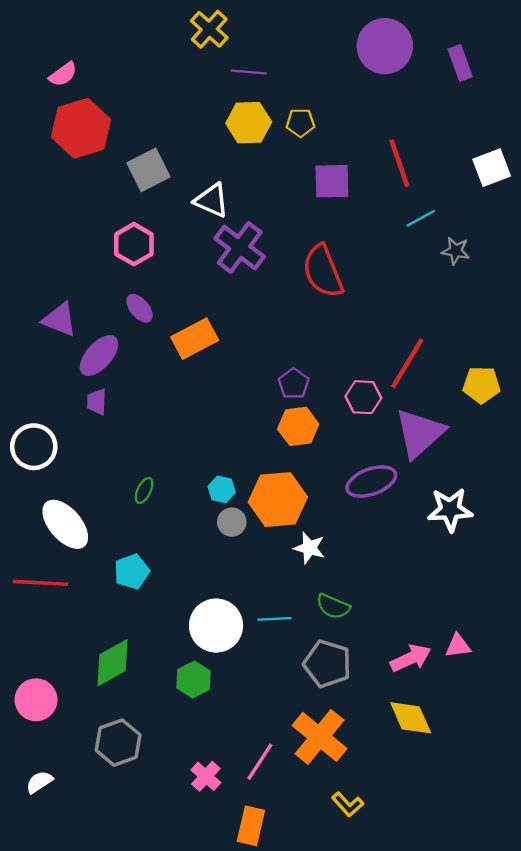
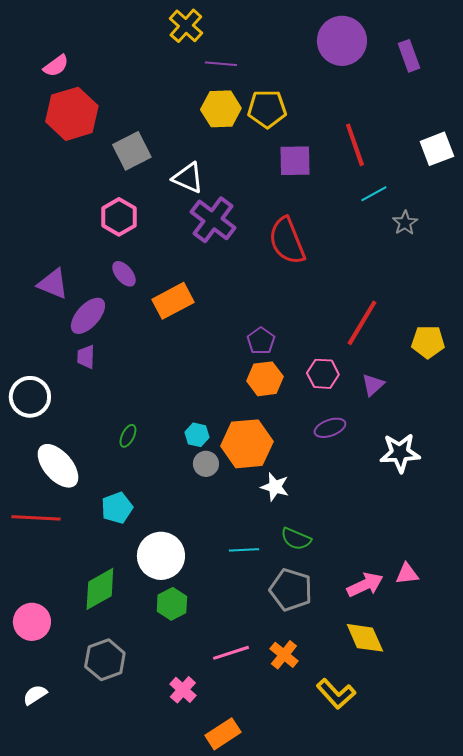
yellow pentagon: (300, 123) -> (267, 109), size x1.5
gray star: (456, 251) -> (405, 223), turned 30
pink hexagon: (363, 397) -> (323, 374), moved
purple triangle: (420, 433) -> (373, 385), size x0.5
purple ellipse: (371, 482) -> (330, 428), size x0.7
white circle: (216, 626) -> (161, 556), moved
orange cross: (320, 737) -> (284, 655), size x0.6
pink line: (260, 762) -> (231, 653), moved, turned 39
yellow L-shape: (348, 804) -> (336, 694), moved, size x1.4
orange rectangle: (251, 826) -> (223, 734), turned 44

